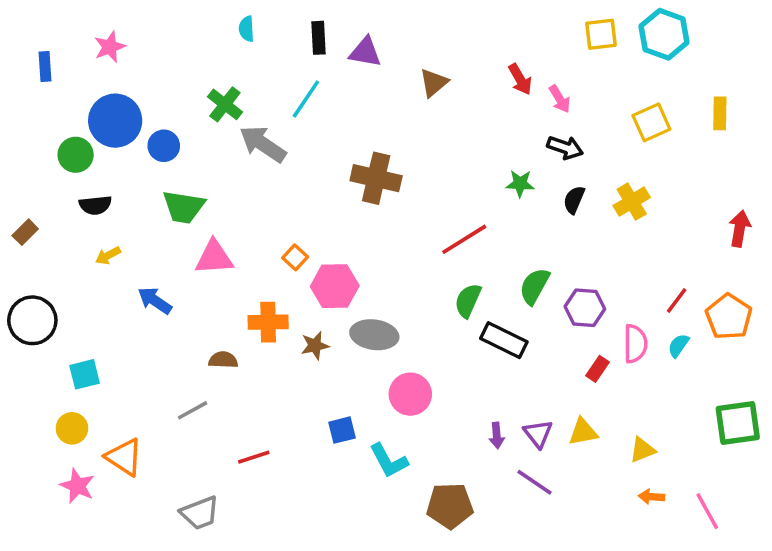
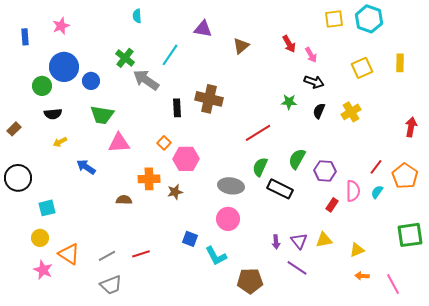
black rectangle: (319, 38) -> (177, 108), moved
gray ellipse: (374, 335) -> (231, 186), moved
gray line: (193, 410) -> (107, 256), moved
blue square: (342, 430) -> (190, 239), turned 35

